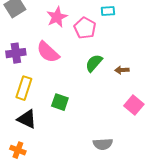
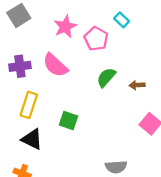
cyan rectangle: (108, 11) -> (122, 20), turned 48

